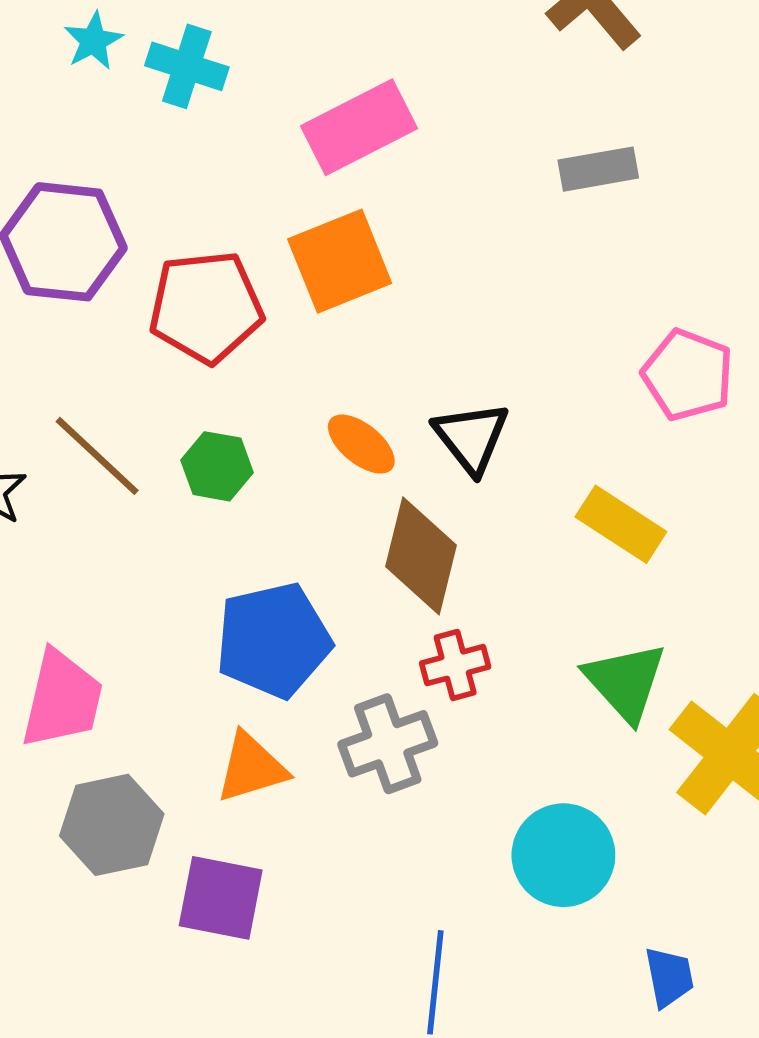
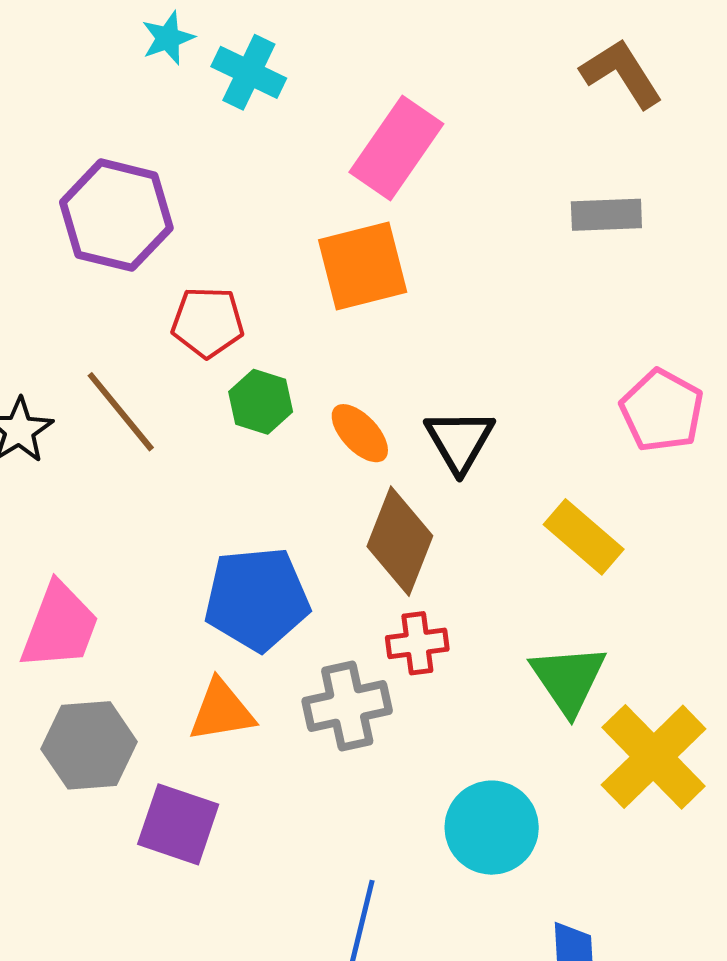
pink rectangle: (359, 127) -> (396, 148), turned -36
red pentagon: (206, 307) -> (208, 322), moved, size x0.7
green hexagon: (217, 466) -> (261, 402), moved

